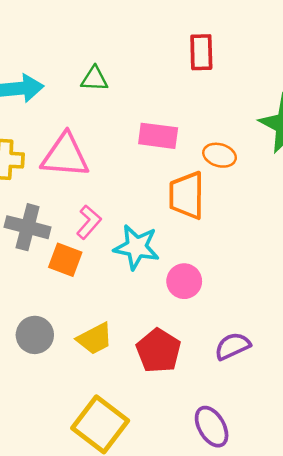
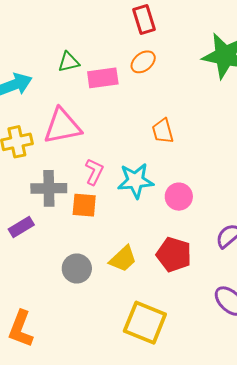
pink rectangle: (158, 136) -> (103, 78), moved
orange ellipse: (220, 155) -> (143, 62), moved, turned -40
orange trapezoid: (187, 195) -> (163, 131), size x0.7

